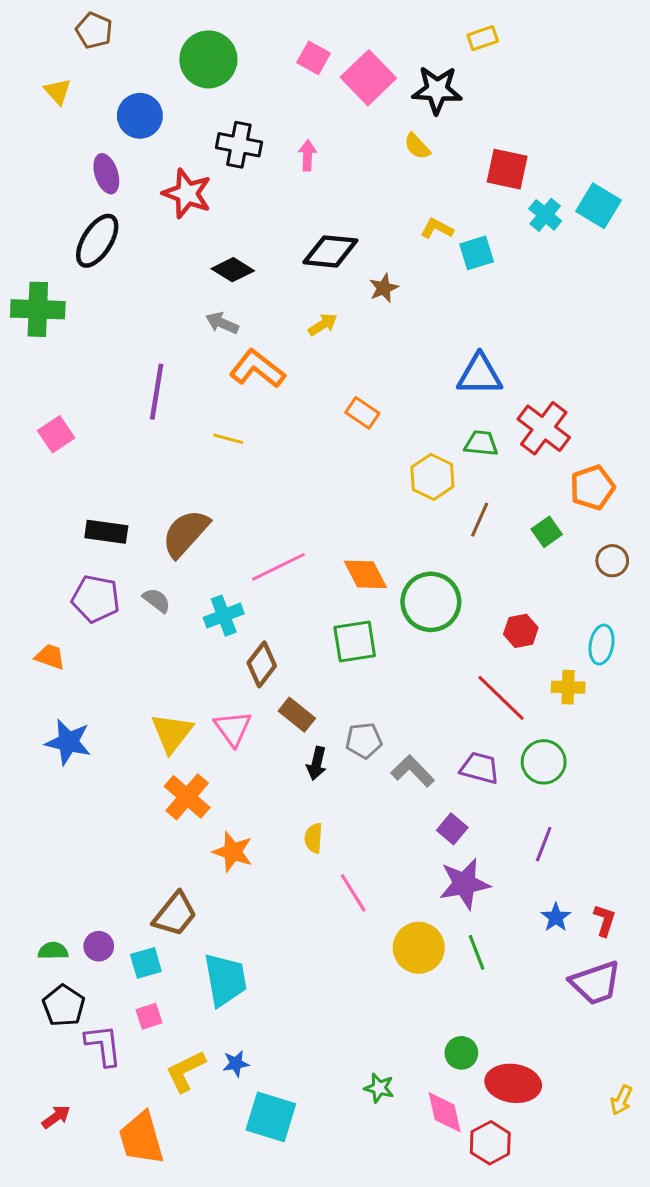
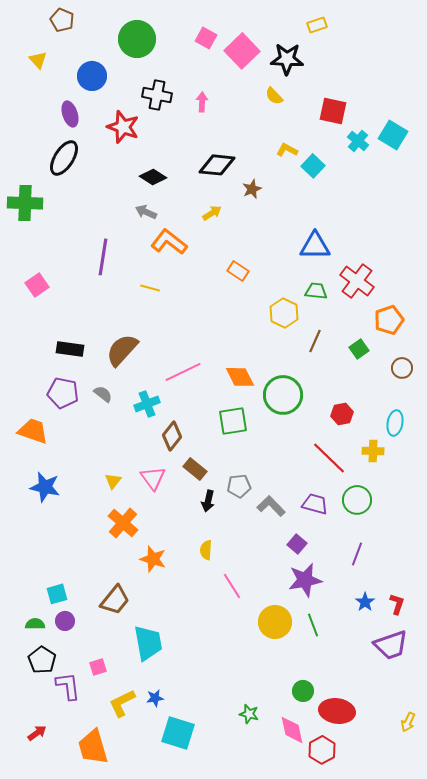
cyan square: (477, 253) -> (313, 166), turned -30
orange trapezoid: (50, 657) -> (33, 431), size x1.5
yellow triangle: (172, 733) -> (113, 481), size x0.6
cyan square: (146, 963) -> (57, 594), moved

